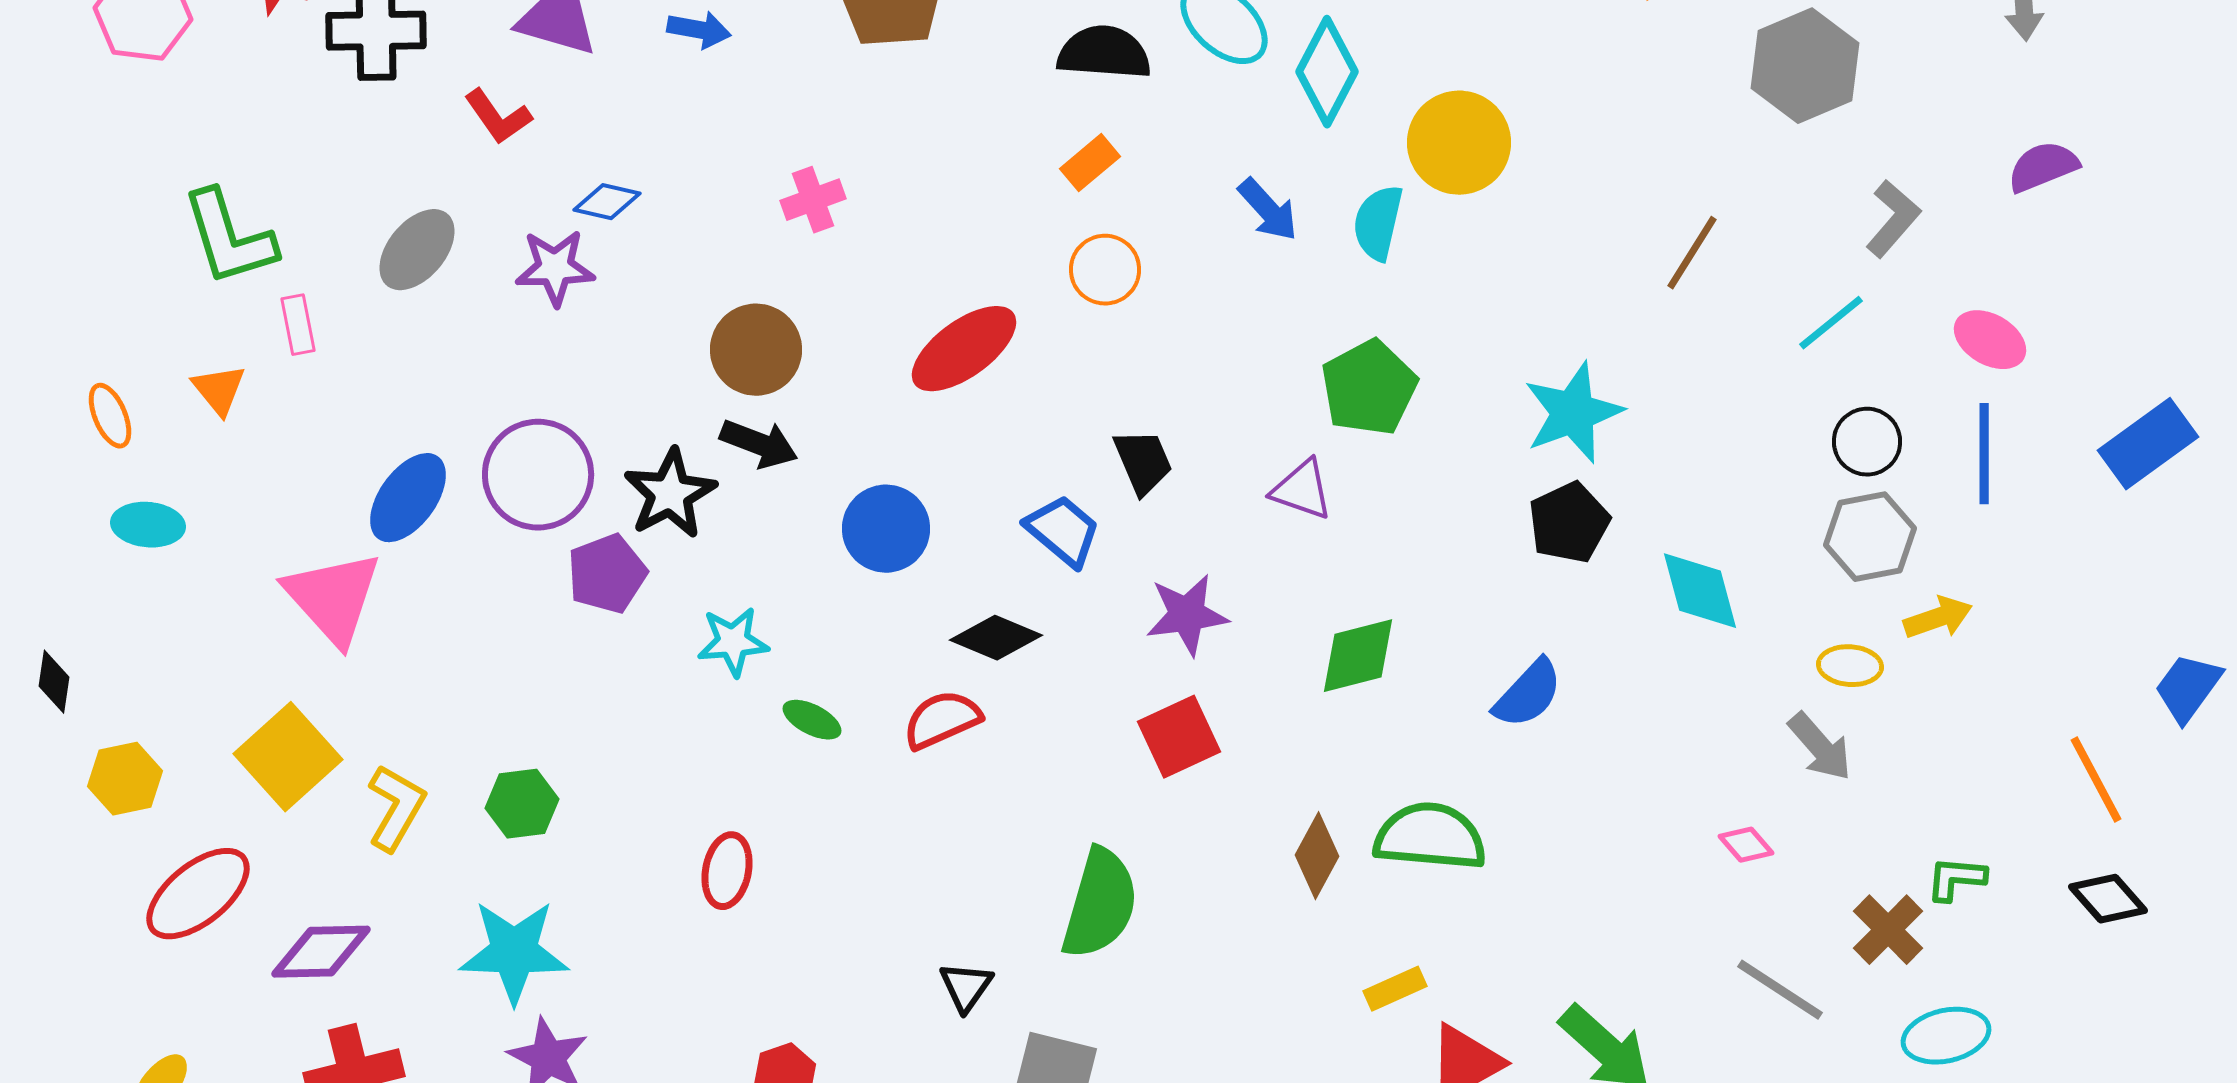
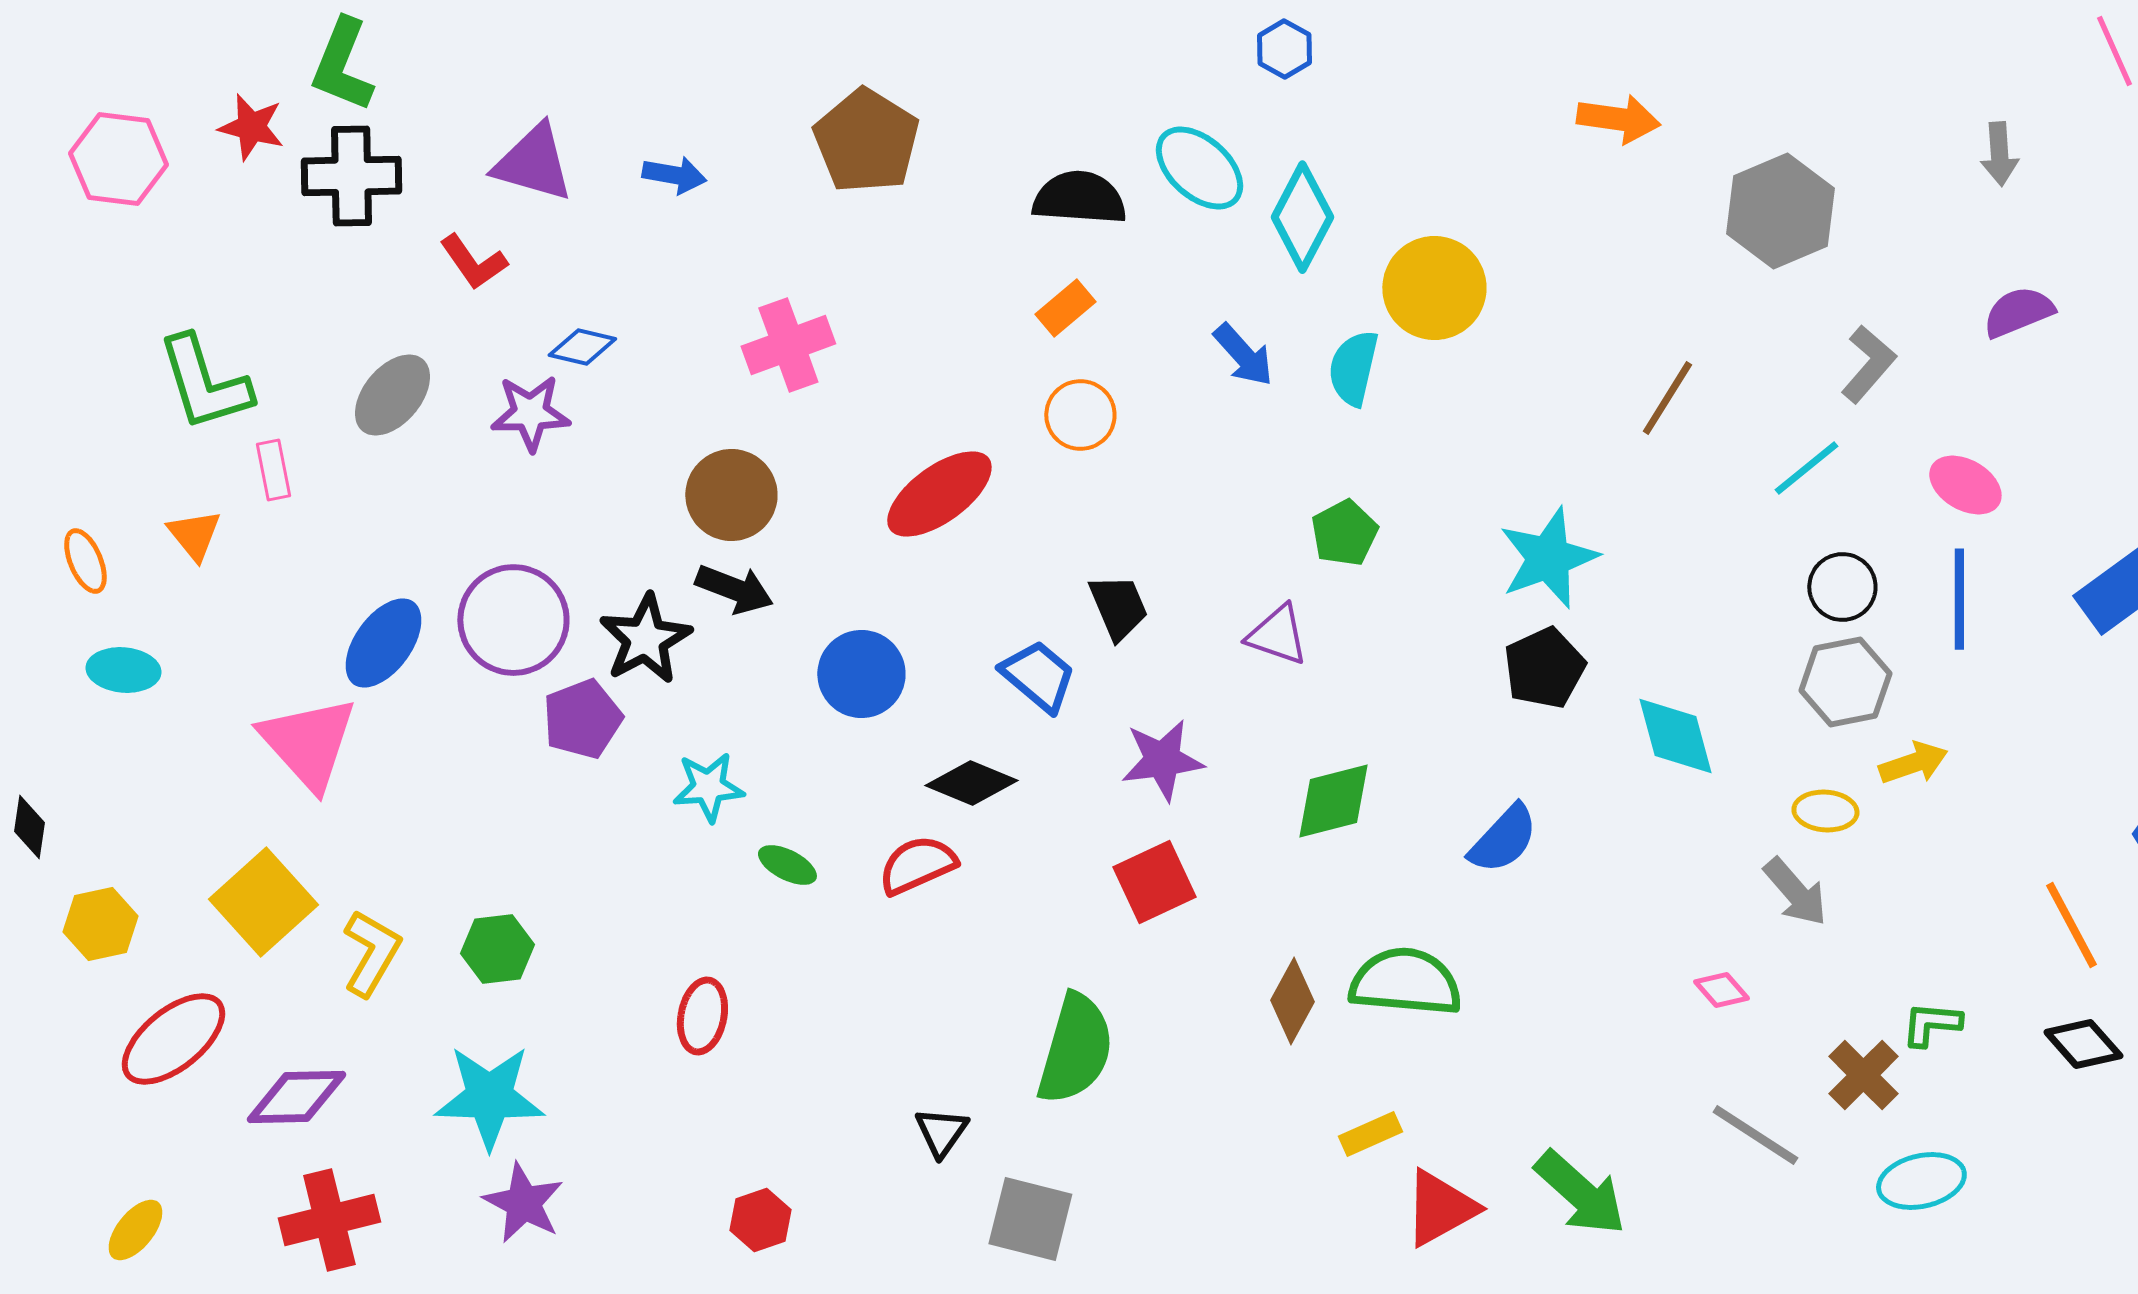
pink cross: (813, 200) -> (788, 345), size x1.4
green pentagon: (1369, 388) -> (1344, 533), size x0.7

